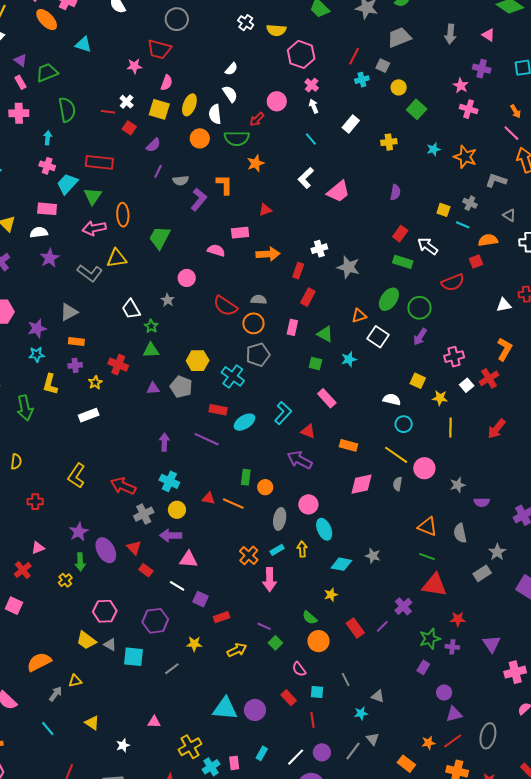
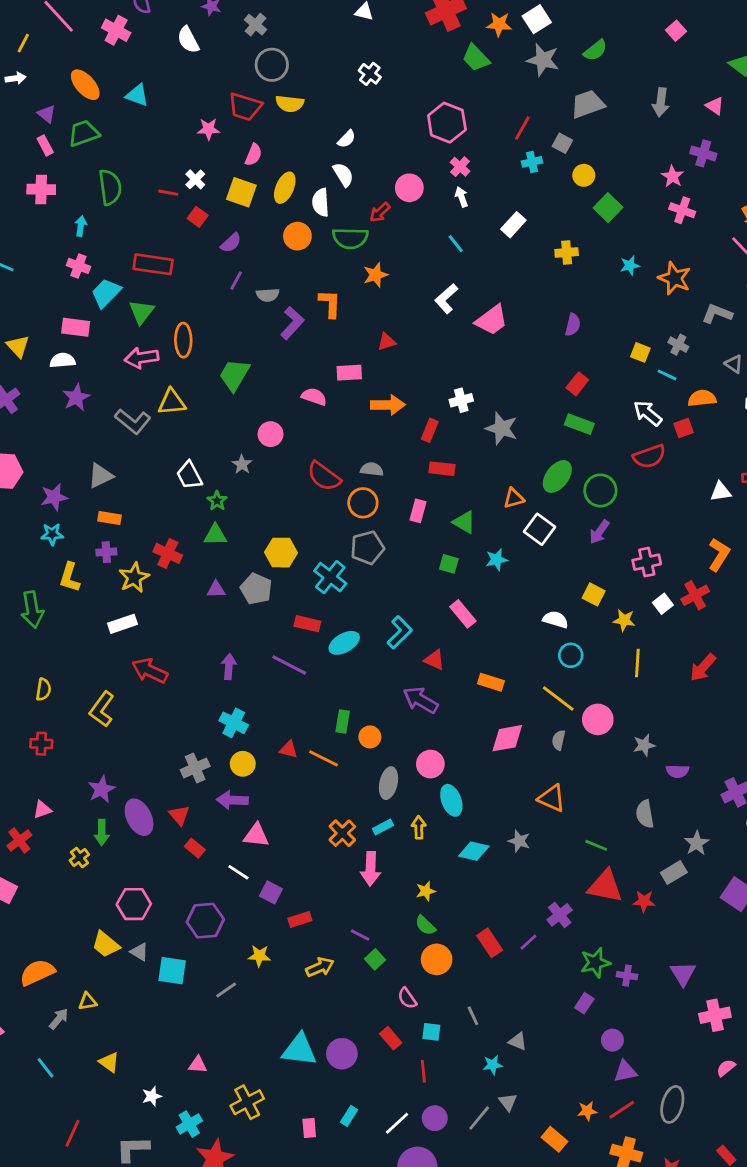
orange ellipse: (47, 20) -> (85, 85), moved
yellow semicircle: (276, 30) -> (290, 104), moved
white arrow: (428, 246) -> (648, 413), moved
red rectangle: (308, 297) -> (442, 469), turned 66
yellow star: (95, 382) -> (134, 578), size x1.5
yellow semicircle: (16, 462) -> (43, 689), moved
red arrow: (123, 486) -> (150, 671), moved
orange triangle: (427, 526) -> (552, 798), moved
yellow star: (331, 595) -> (426, 891), moved
red star: (458, 619) -> (644, 901), moved
cyan cross: (211, 767) -> (189, 1124), moved

